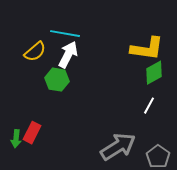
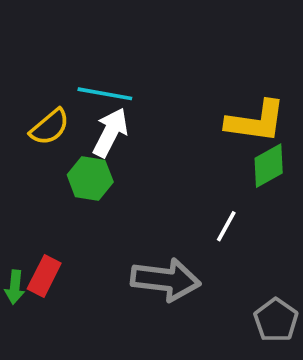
white line: (149, 106) -> (226, 226), moved
gray arrow: (118, 147) -> (166, 280), moved, turned 39

